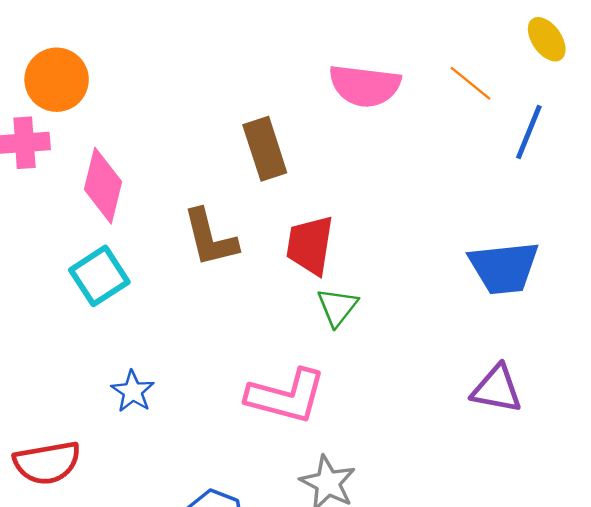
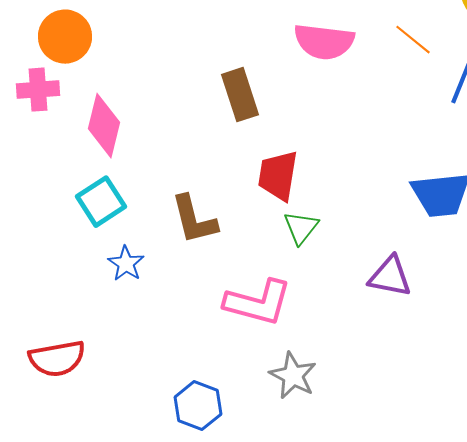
brown L-shape: (210, 238) -> (194, 220), moved
purple triangle: (497, 389) -> (390, 277), moved
blue star: (133, 391) -> (126, 264), moved

